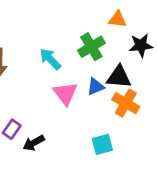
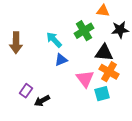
blue triangle: (96, 87) -> (61, 60), moved
pink triangle: (65, 93) -> (85, 79), moved
cyan square: (102, 144) -> (102, 94), moved

